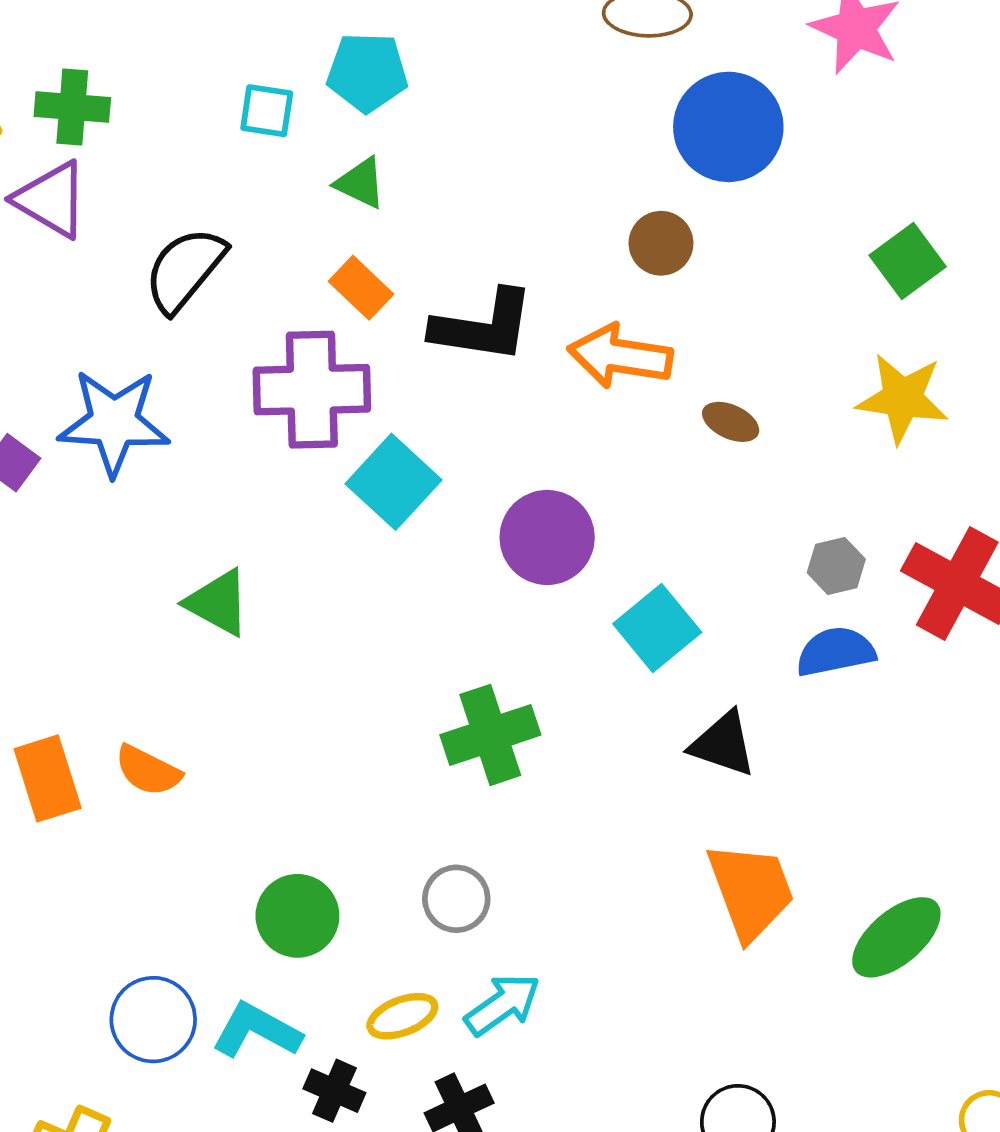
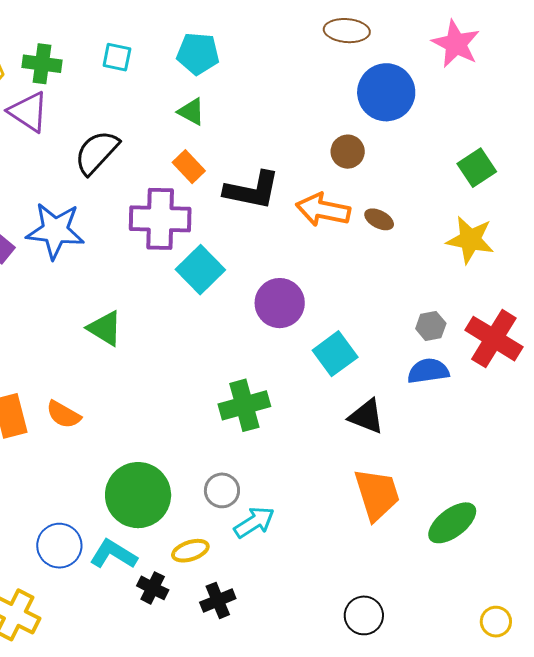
cyan square: (267, 111) -> (117, 57), moved
brown ellipse: (731, 422) -> (379, 219), moved
green circle: (297, 916) -> (138, 495), size x1.5
cyan arrow: (503, 1005) -> (254, 522), moved

